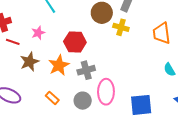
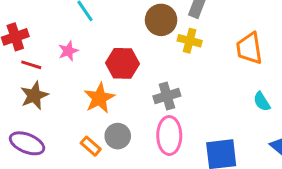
brown star: (29, 62) -> (34, 95), moved
gray cross: (86, 70) -> (167, 96), moved
gray circle: (83, 101) -> (118, 136), moved

